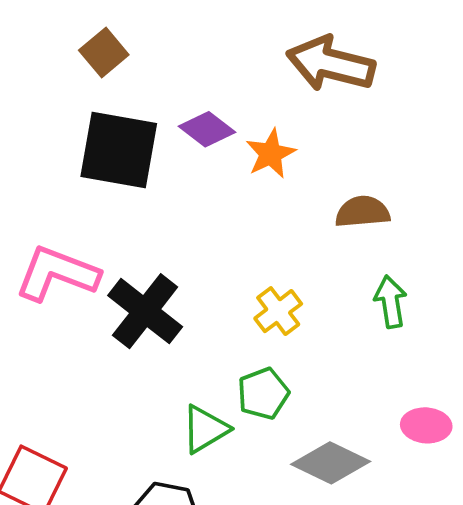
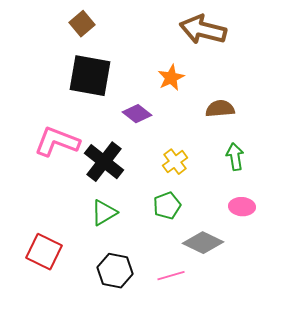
purple diamond: (207, 129) -> (137, 114), moved
pink ellipse: (426, 425) -> (242, 207), moved
green triangle: (205, 429) -> (104, 213), moved

